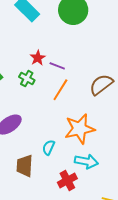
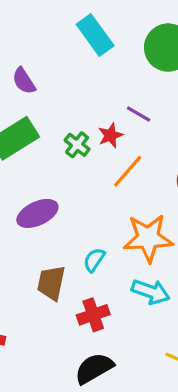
red star: (38, 58) -> (110, 135), moved
purple line: (57, 66) -> (139, 114), moved
red cross: (67, 180) -> (93, 315), moved

